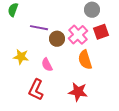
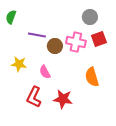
pink cross: (78, 35) -> (76, 42), turned -36
orange semicircle: (85, 60) -> (92, 77), moved
red star: (78, 92) -> (63, 99), moved

